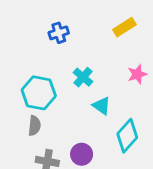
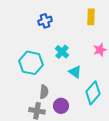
yellow rectangle: (124, 27) -> (91, 17), turned -56
gray semicircle: (34, 126) -> (44, 92), moved

